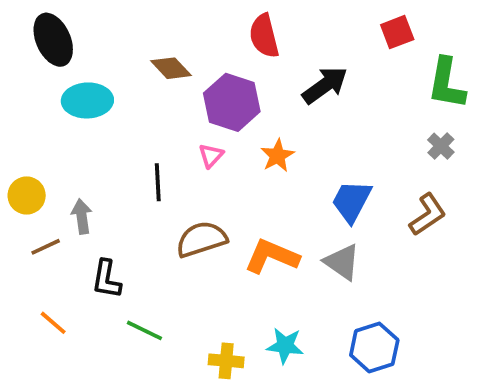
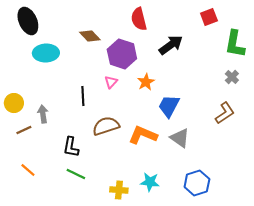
blue trapezoid: (352, 201) -> (169, 106), moved
black L-shape: (106, 279) -> (71, 147), moved

